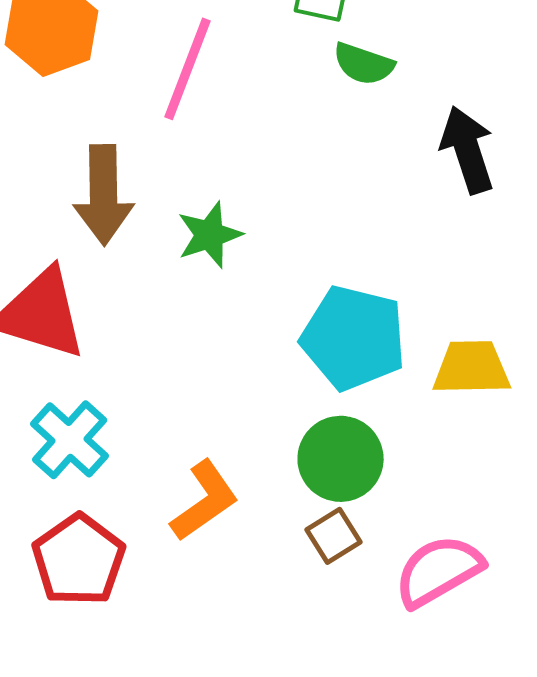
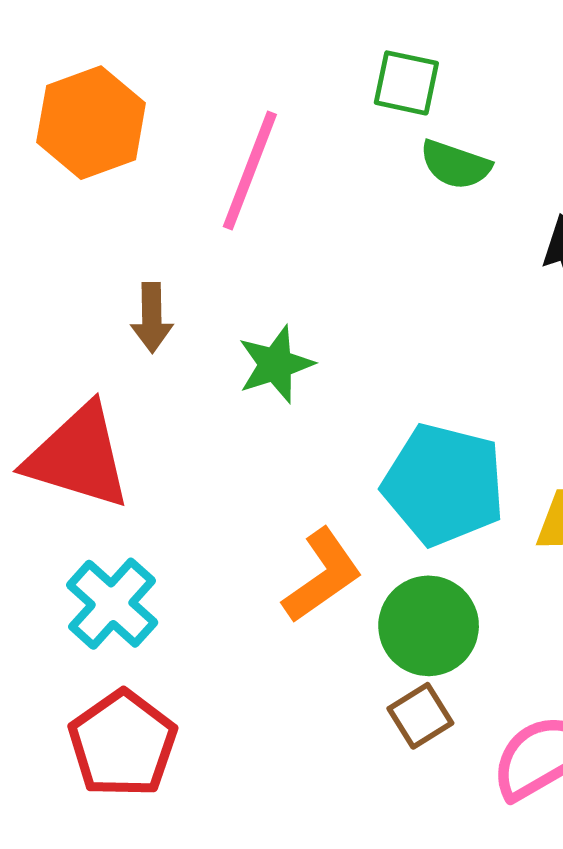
brown arrow: (104, 195) -> (152, 318), size x0.6
orange L-shape: (205, 501) -> (322, 576), moved

